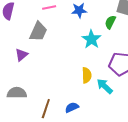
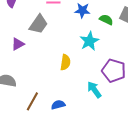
green semicircle: (110, 22) -> (106, 20), moved, turned 80
yellow semicircle: (87, 75) -> (65, 62), moved

